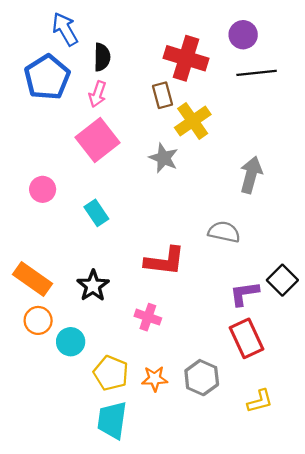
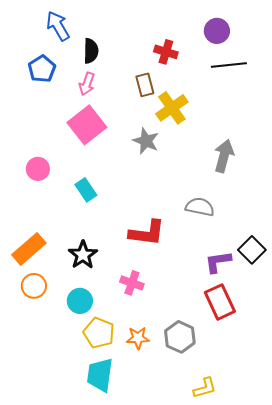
red cross: (186, 58) -> (166, 52), size x0.6
blue pentagon: (47, 77) -> (42, 69), size x0.7
orange rectangle: (32, 279) -> (29, 249), turned -76
cyan circle: (71, 342) -> (80, 301), moved
yellow L-shape: (260, 401) -> (205, 388), moved

